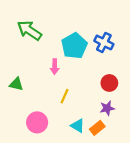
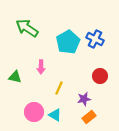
pink arrow: (55, 67) -> (41, 67), moved
purple star: (107, 108) -> (84, 99), moved
cyan triangle: (78, 126) -> (55, 115), moved

